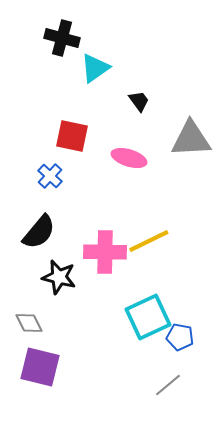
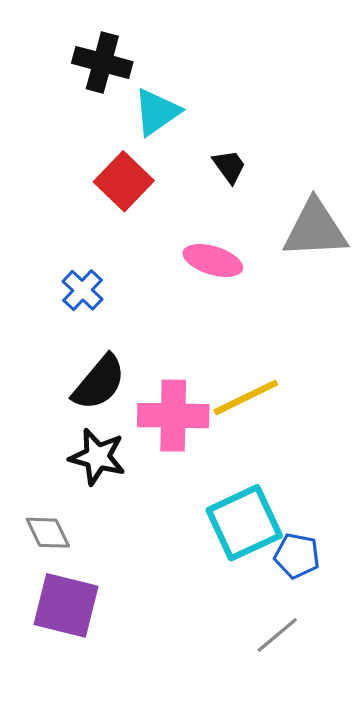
red square: (72, 136) -> (124, 181), moved, turned 32
black semicircle: (39, 232) -> (99, 383), moved

